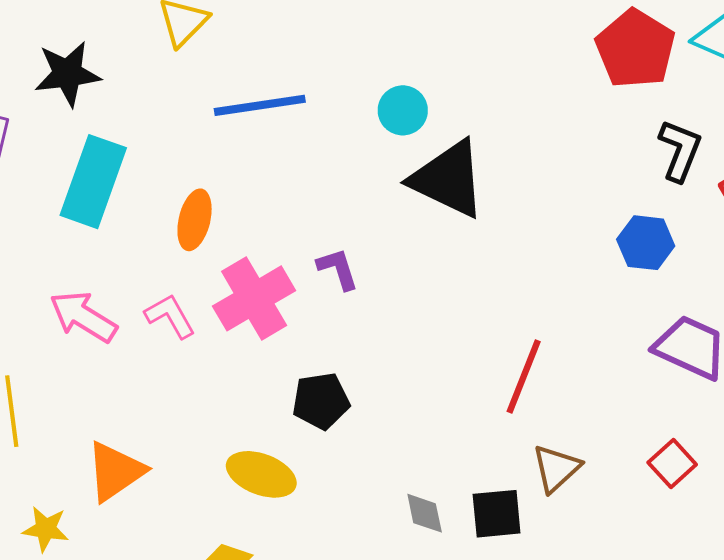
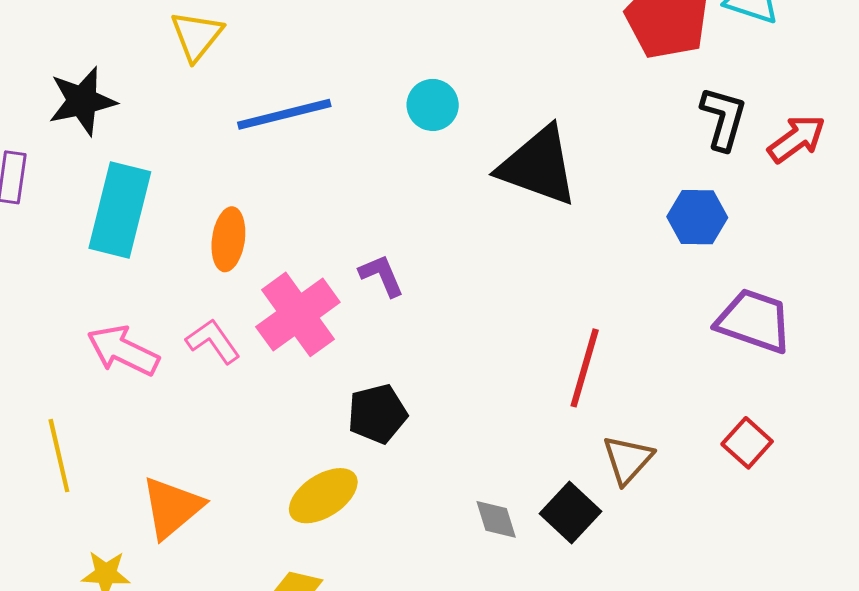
black triangle: (448, 179) -> (538, 166), moved
yellow ellipse: (261, 474) -> (323, 496), turned -48
black square: (497, 514) -> (571, 513), turned -36

